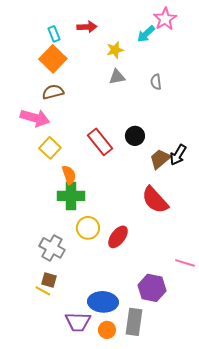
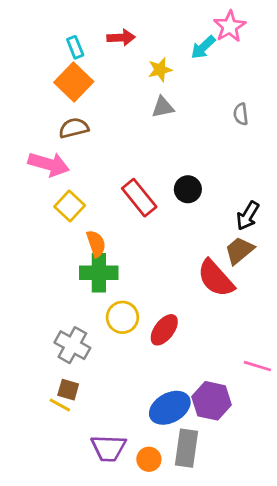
gray semicircle: (156, 82) -> (241, 114), moved
brown trapezoid: (160, 159) -> (239, 251), moved
blue ellipse: (103, 302) -> (170, 408), moved, turned -32

